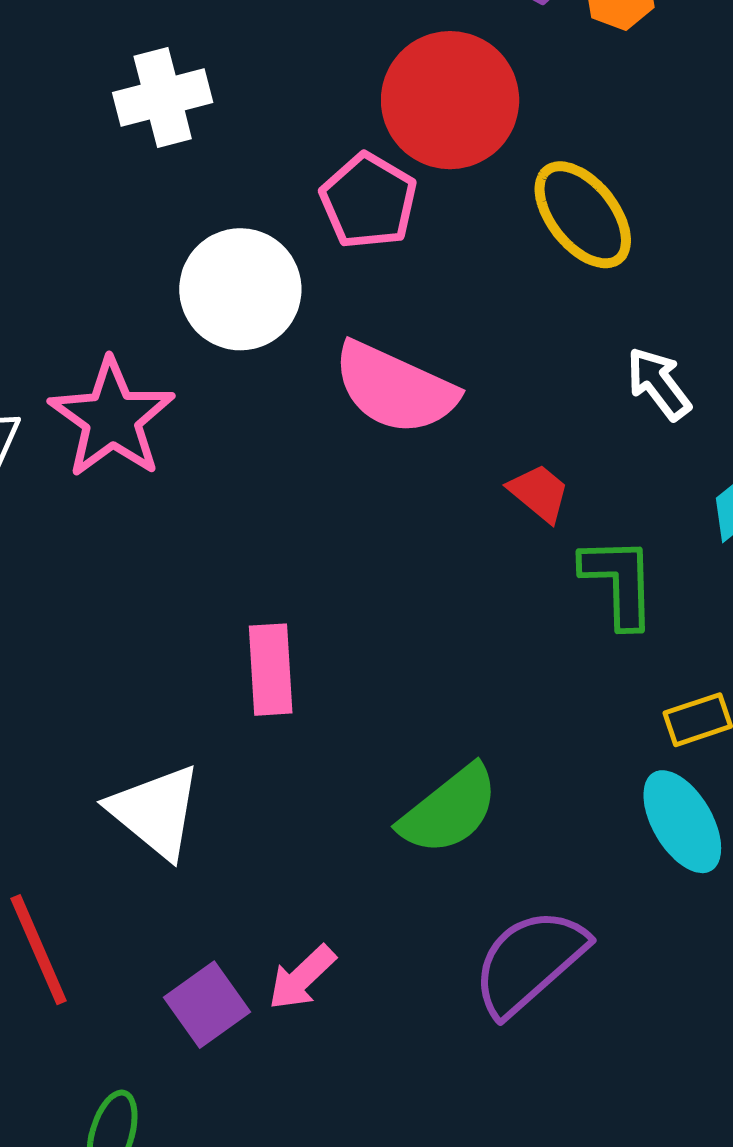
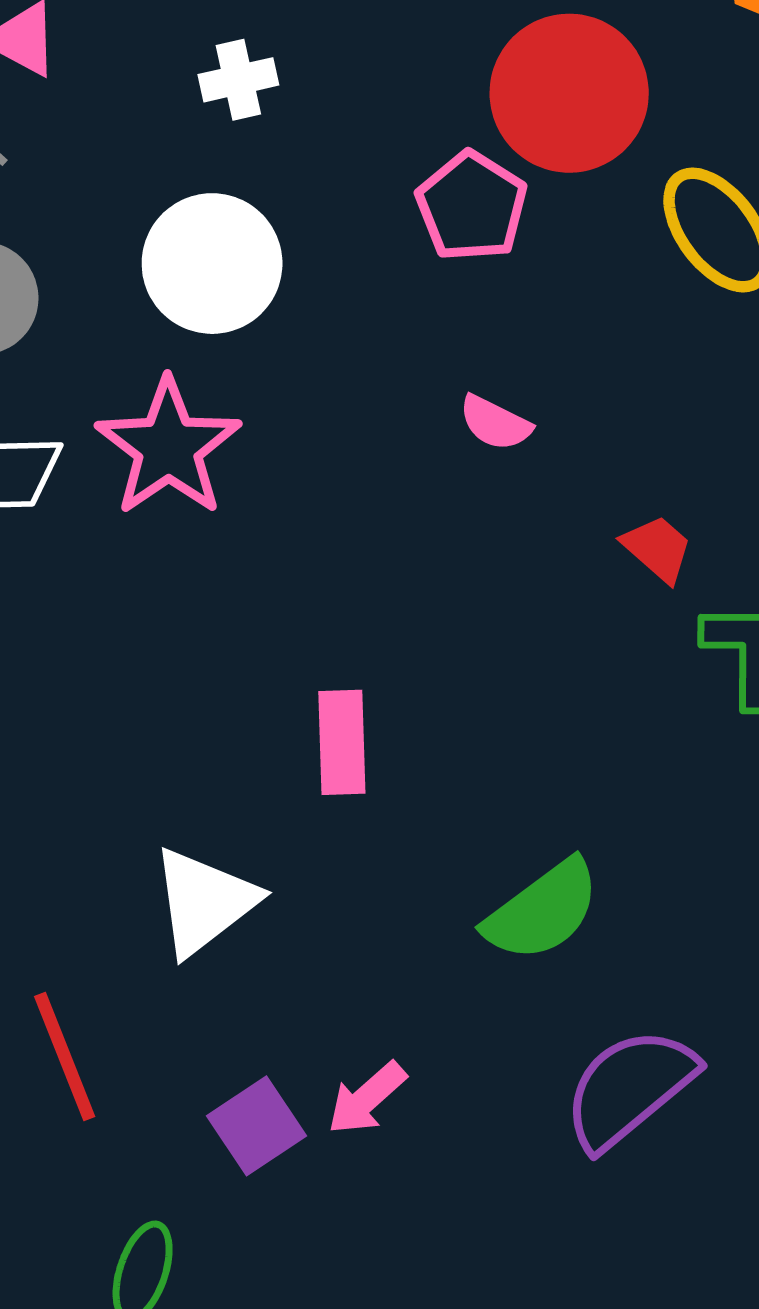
white cross: (163, 97) -> (238, 80), size x0.7
white circle: (240, 289) -> (212, 264), moved
pink semicircle: (395, 388) -> (495, 423), size x0.5
white triangle: (155, 811) -> (204, 902), turned 41

